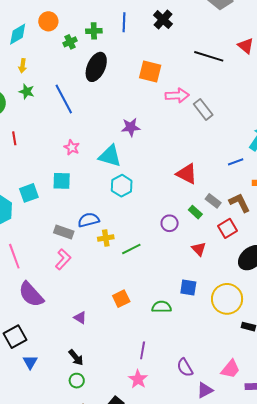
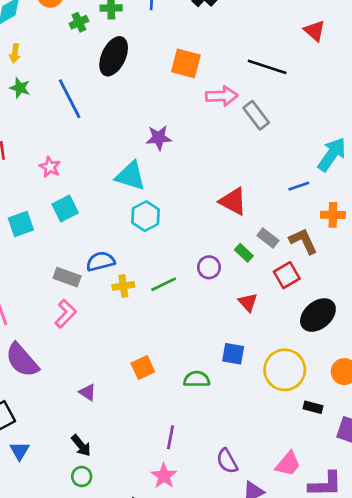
black line: (209, 56) -> (267, 67), moved
pink star: (72, 147) -> (50, 167), moved
cyan square: (62, 181) -> (65, 208), turned -30
green line: (131, 249) -> (164, 284), moved

